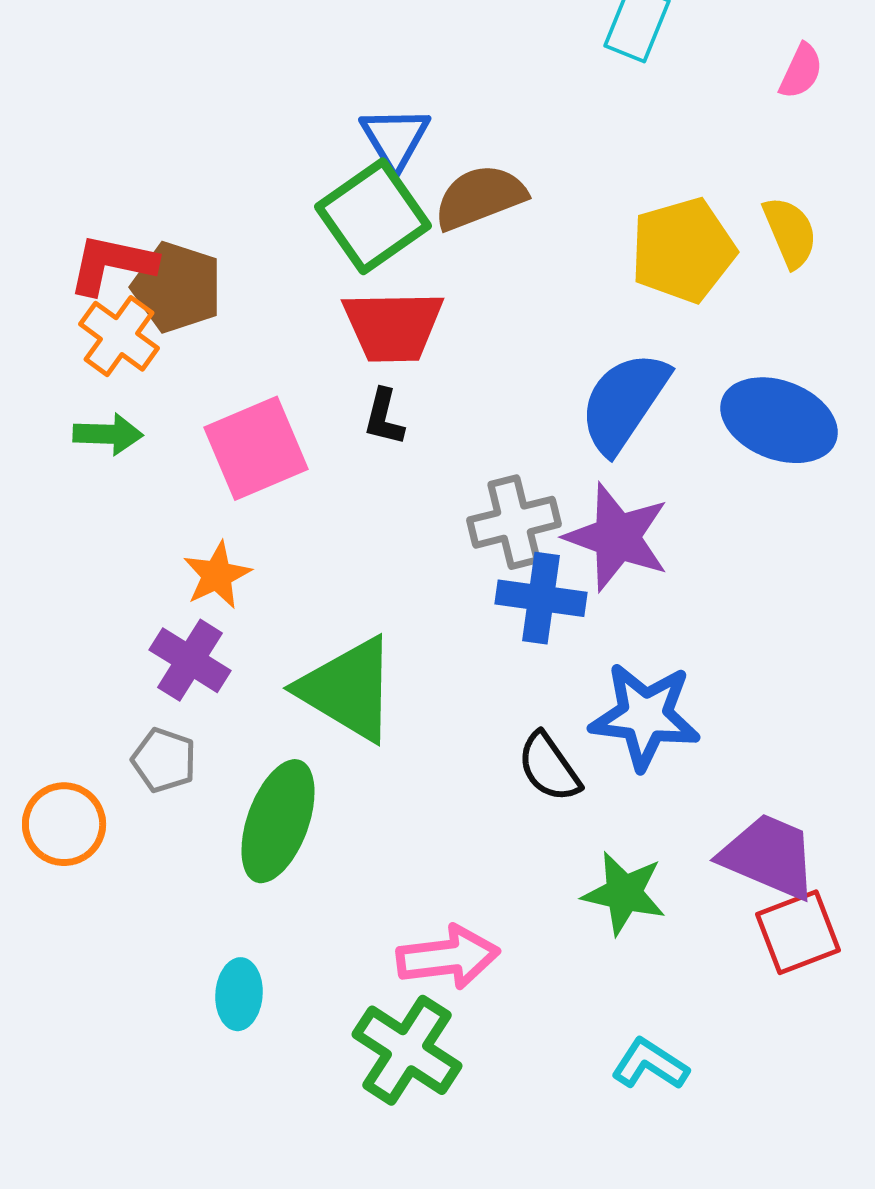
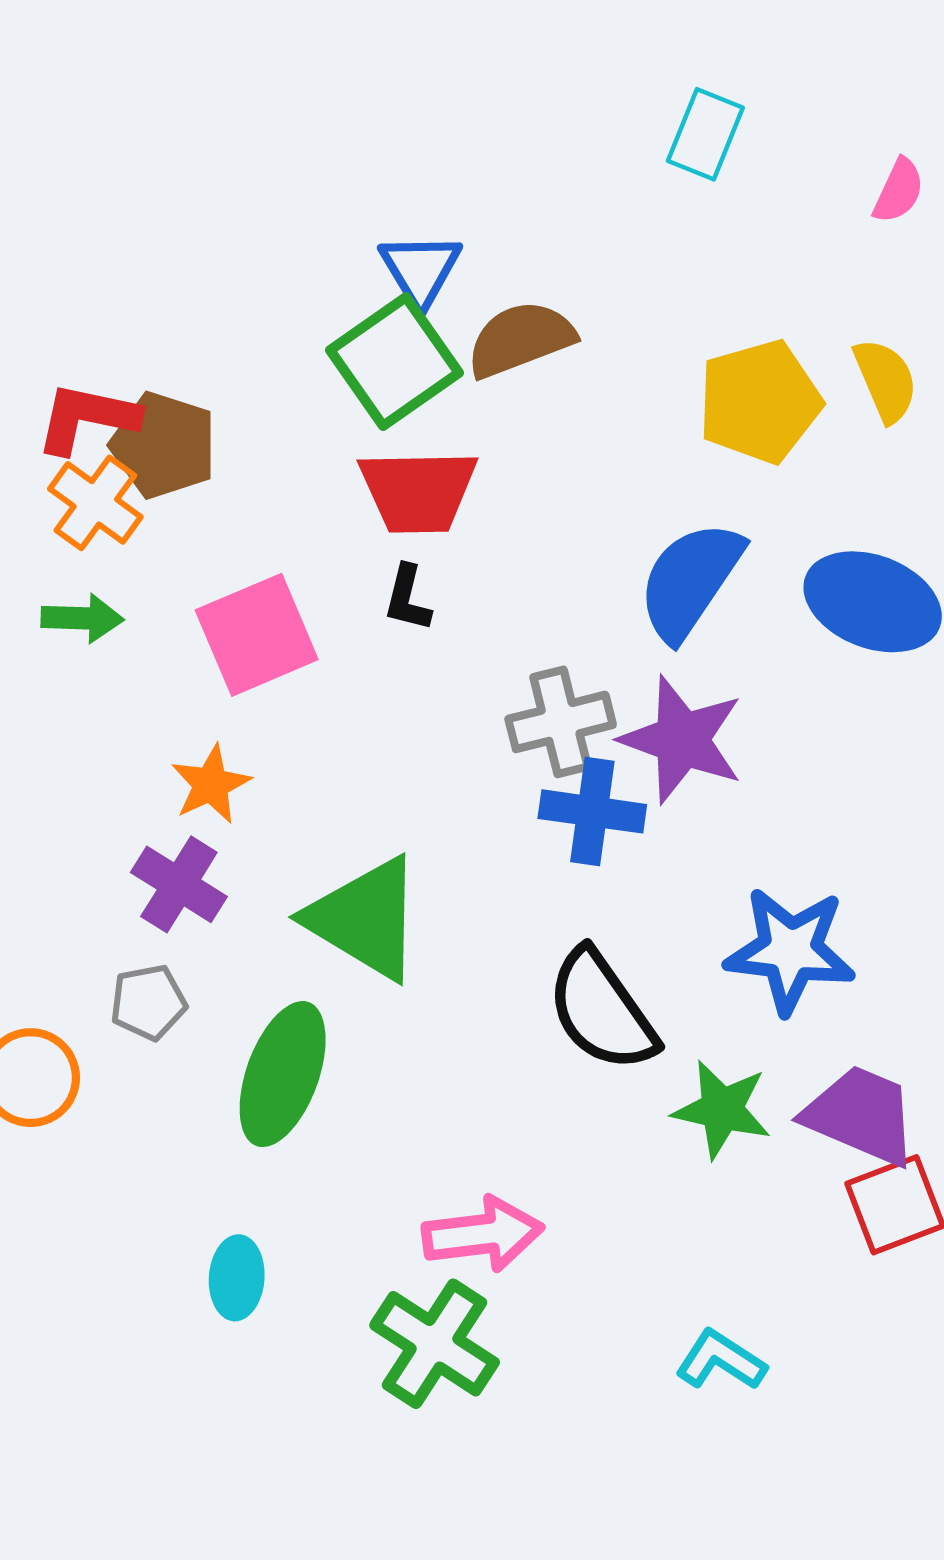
blue star: (645, 716) -> (790, 950), moved
gray pentagon: (164, 760) -> (148, 1002), turned -30
black semicircle: (549, 767) -> (602, 1010), size x1.5
green star: (624, 893) -> (722, 1109), moved

